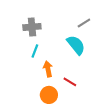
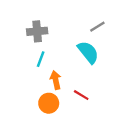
orange circle: (49, 95) -> (49, 103), moved

